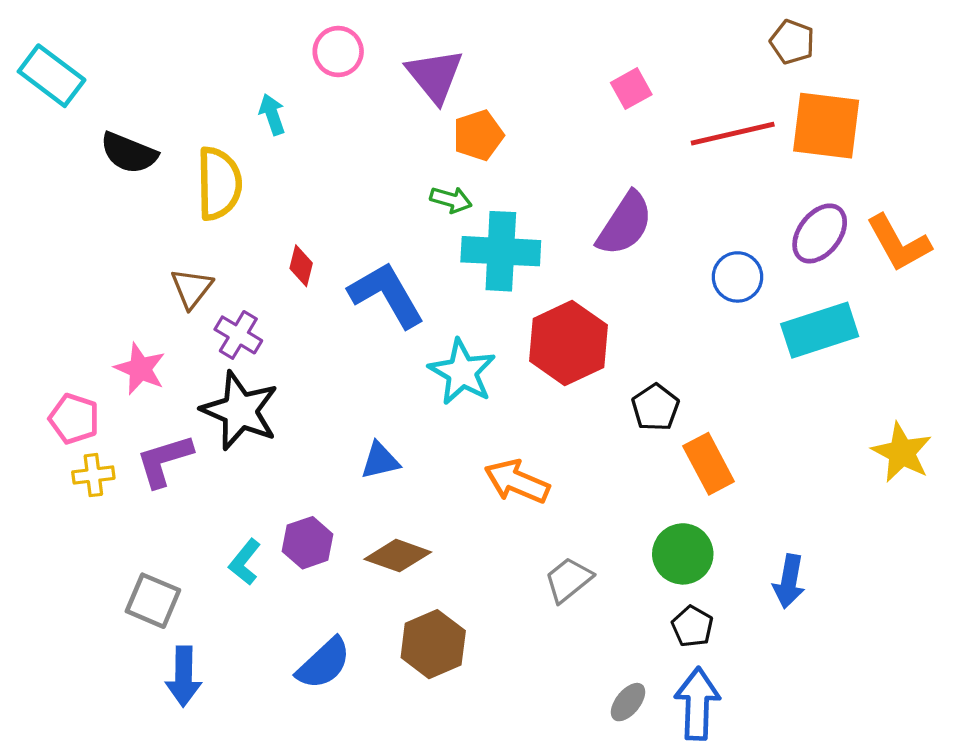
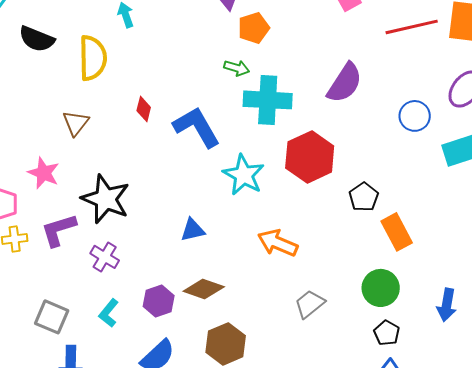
purple cross: (238, 335) -> (105, 257), moved
purple hexagon: (308, 543) -> (159, 301), moved
cyan L-shape: (245, 562) -> (109, 313), moved

